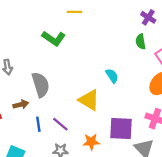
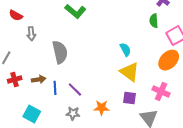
yellow triangle: (89, 100) -> (130, 72), moved
brown arrow: (21, 104) -> (39, 79), moved
purple square: (121, 129) -> (129, 98), size x0.6

